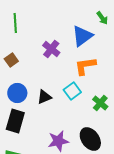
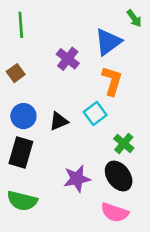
orange L-shape: (85, 66) -> (112, 81), turned 115
green cross: (100, 103) -> (124, 143), moved

